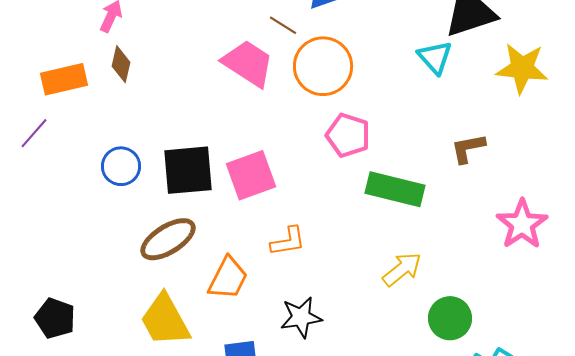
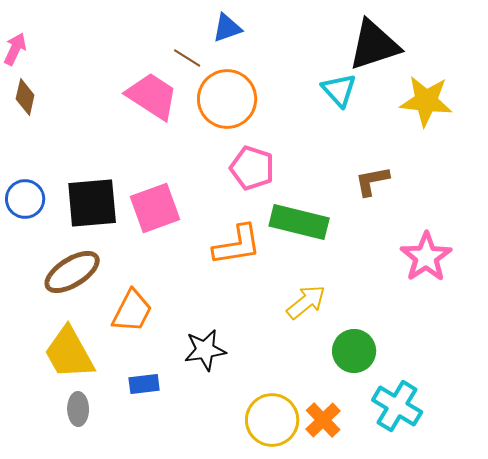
orange L-shape: (288, 241) -> (237, 245), moved, size x1.4

